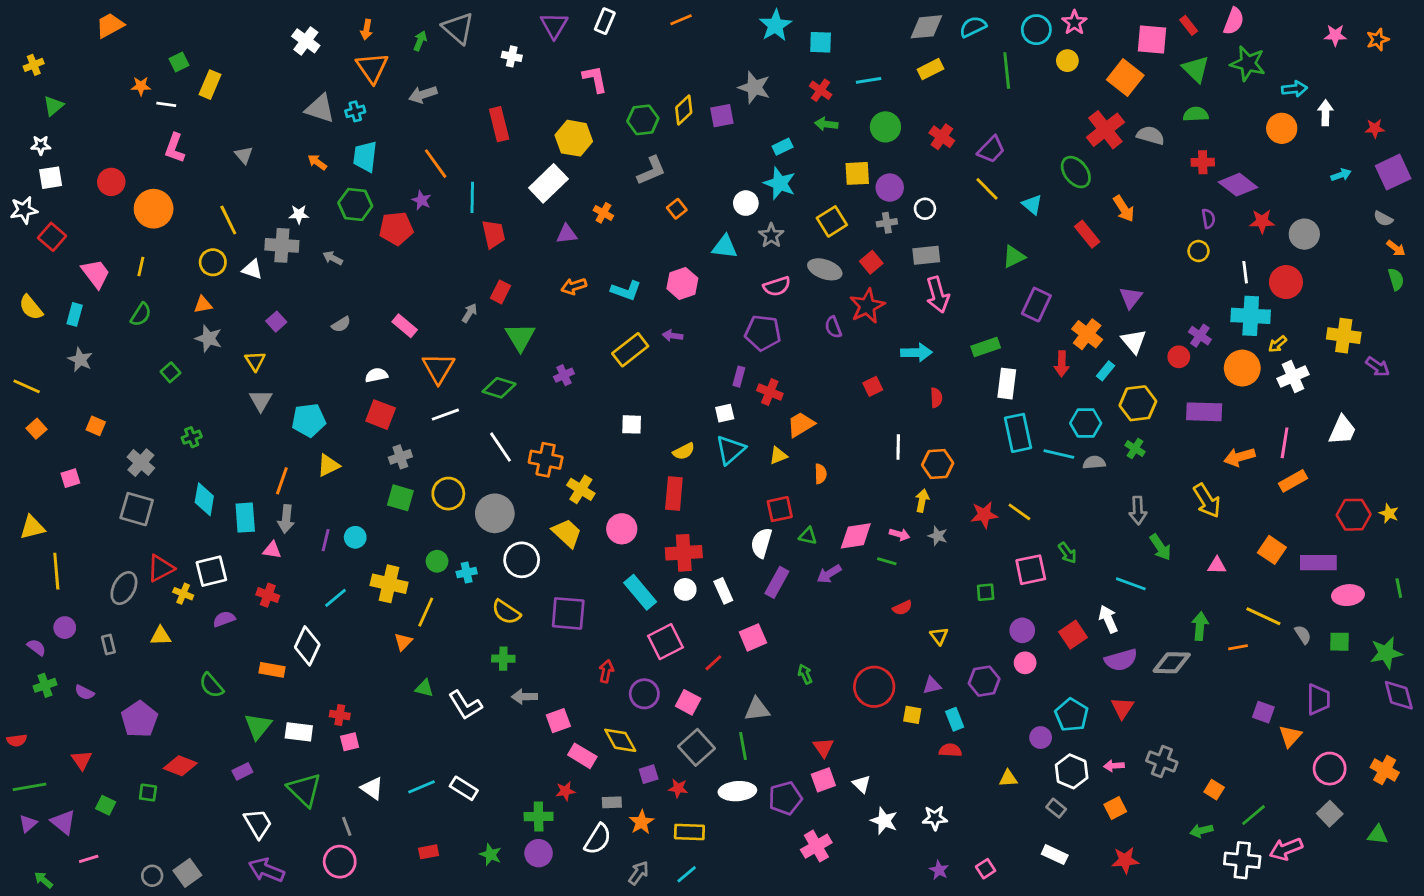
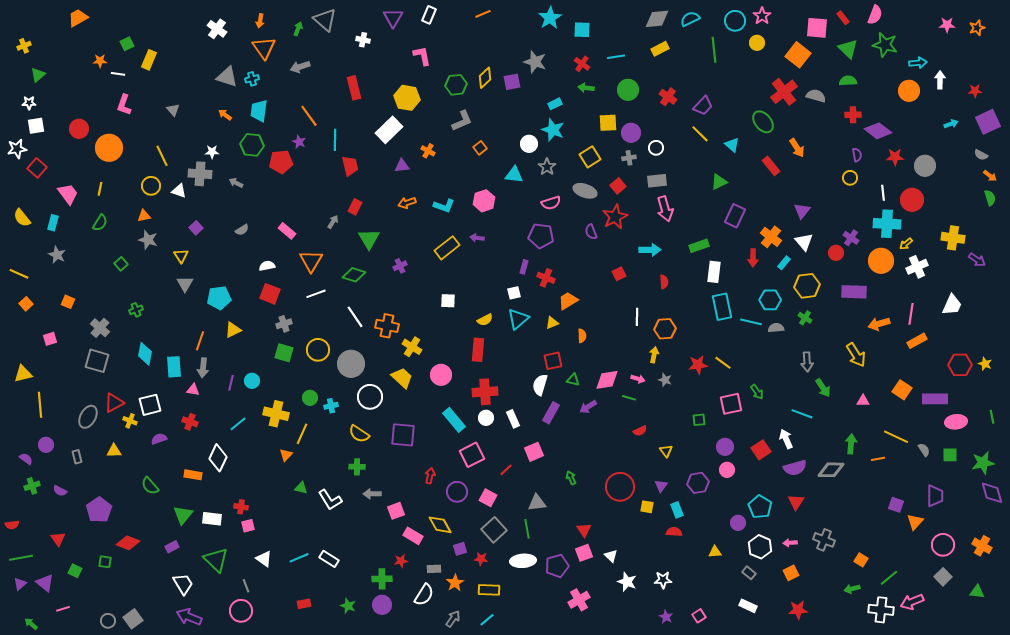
purple triangle: (932, 685) -> (661, 486), turned -40

